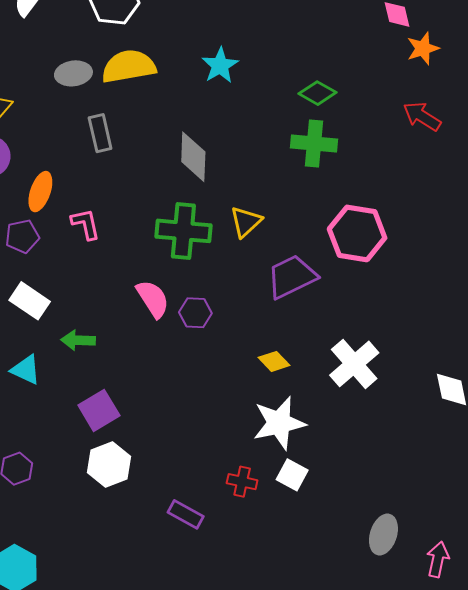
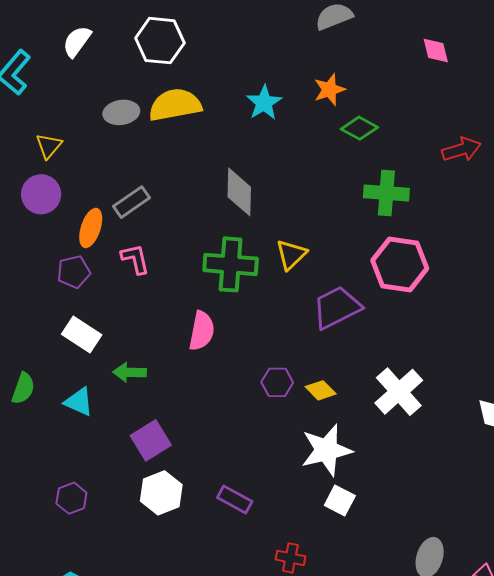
orange star: (423, 48) -> (329, 90), moved
red arrow: (422, 116) -> (461, 149), turned 132
gray rectangle: (100, 133) -> (132, 202), moved, turned 69
green cross: (314, 143) -> (386, 193), moved
pink semicircle: (153, 299) -> (202, 331), turned 45
purple hexagon: (195, 313) -> (277, 382), moved
red cross: (242, 482) -> (290, 558), moved
purple rectangle: (186, 514) -> (235, 499), moved

